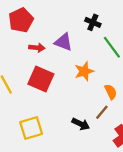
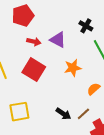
orange semicircle: (111, 92) -> (94, 89), turned -112
brown line: (102, 112) -> (83, 114), moved

